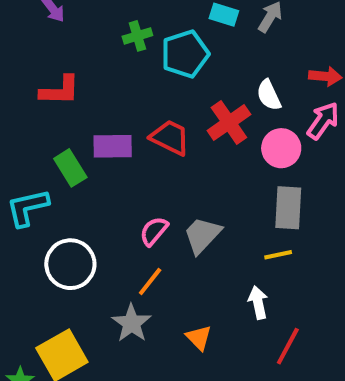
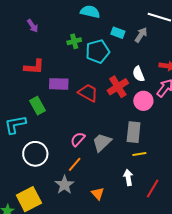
purple rectangle: (113, 146) -> (59, 84), moved
gray rectangle: (288, 208) -> (134, 132), moved
red line: (288, 346) -> (153, 189), moved

